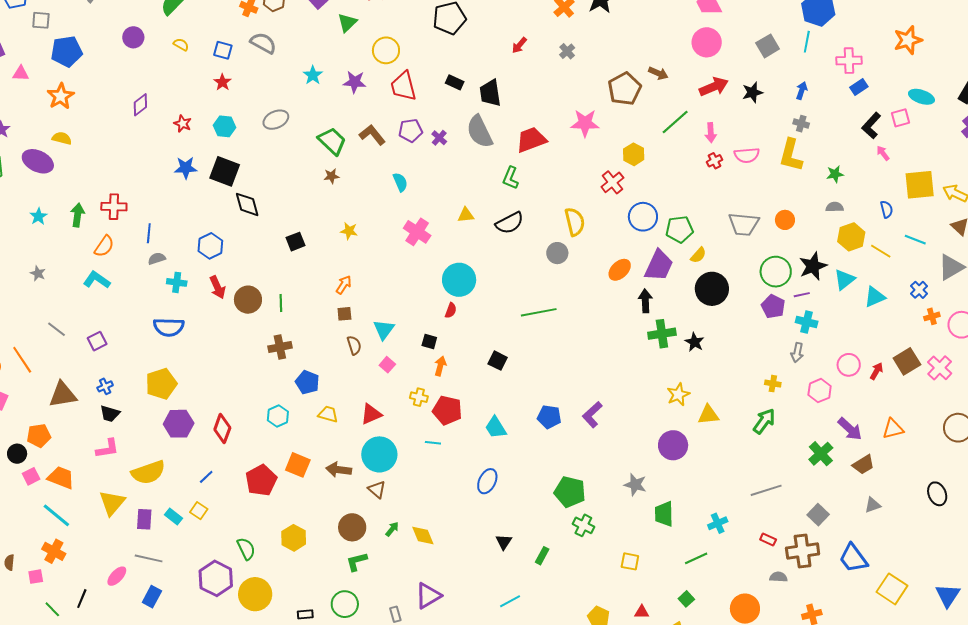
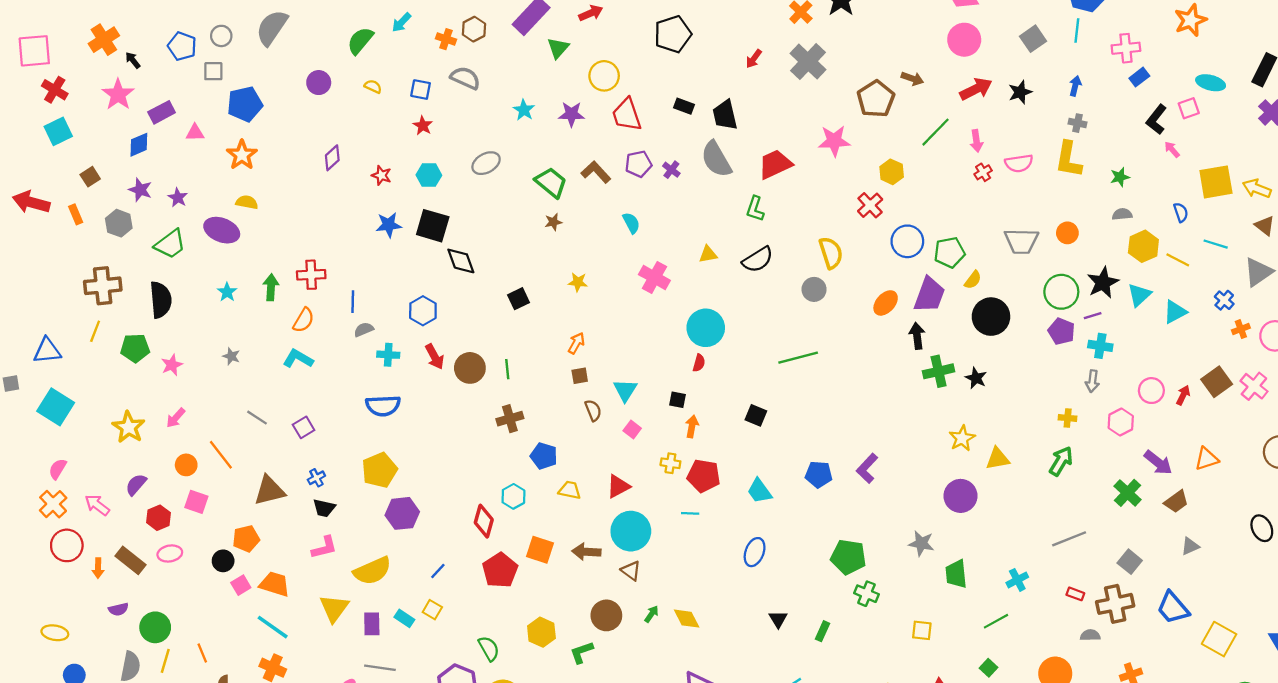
gray cross: (567, 51) -> (808, 62), size x2.0
red diamond: (222, 429) -> (484, 521), moved
green L-shape: (357, 562) -> (582, 652), moved

